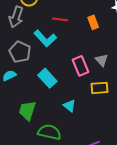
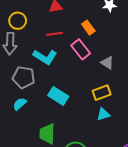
pink rectangle: (81, 66) -> (81, 49), moved
yellow rectangle: (99, 88) -> (102, 93), moved
cyan triangle: (70, 106) -> (103, 114), moved, turned -40

